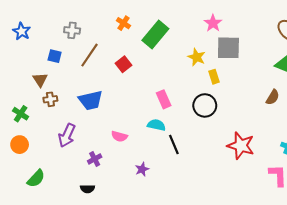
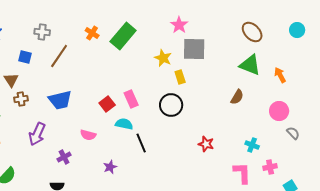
orange cross: (123, 23) -> (92, 33), moved
red square: (123, 64) -> (107, 104), moved
red star: (241, 146) -> (206, 144), size x0.6

